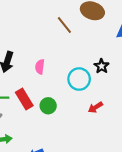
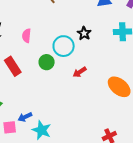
green circle: (48, 106) -> (47, 62), moved

